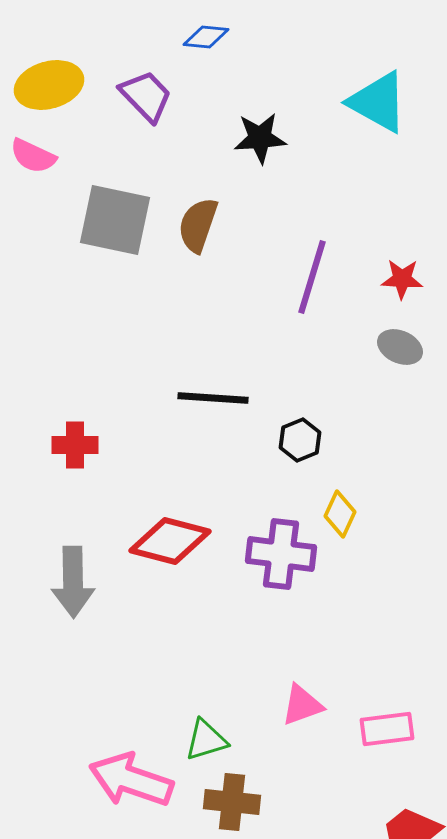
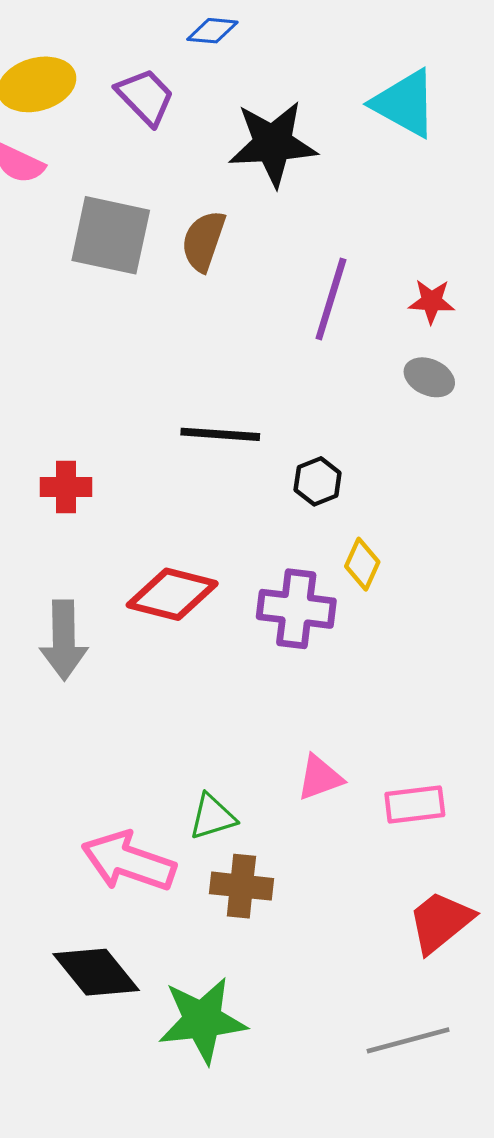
black star: (260, 138) -> (273, 144), size x1.5

